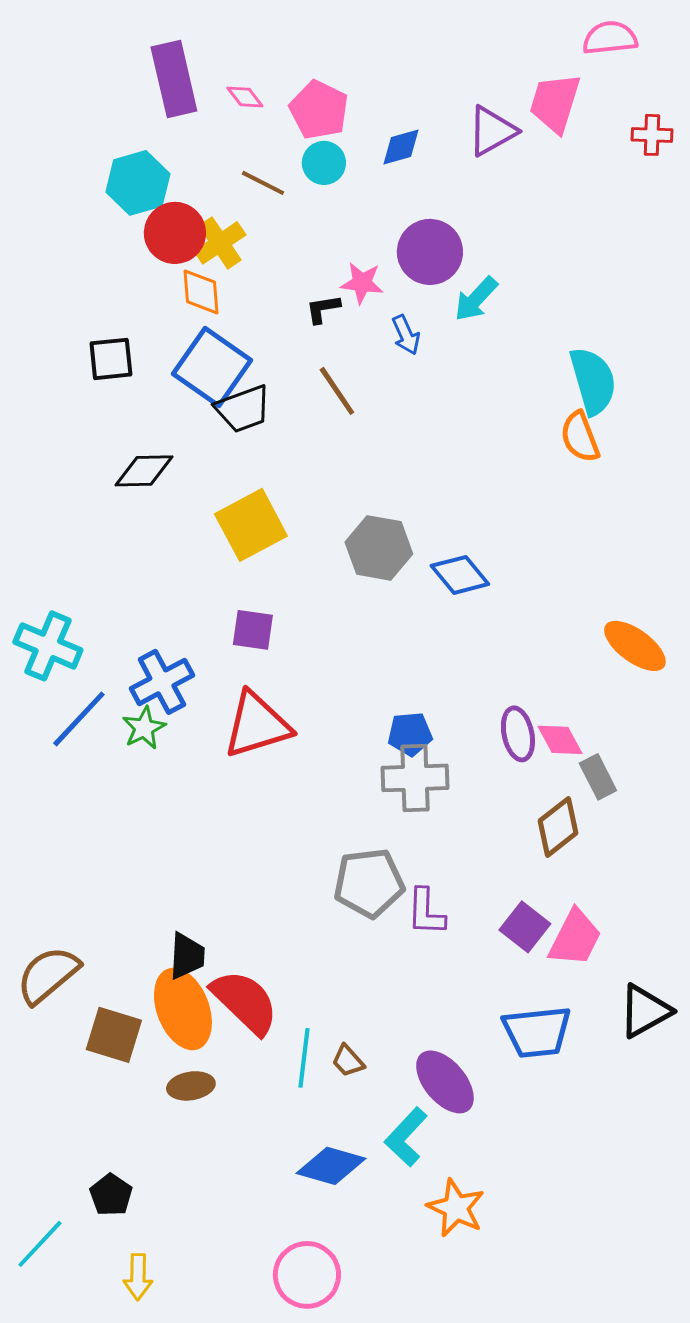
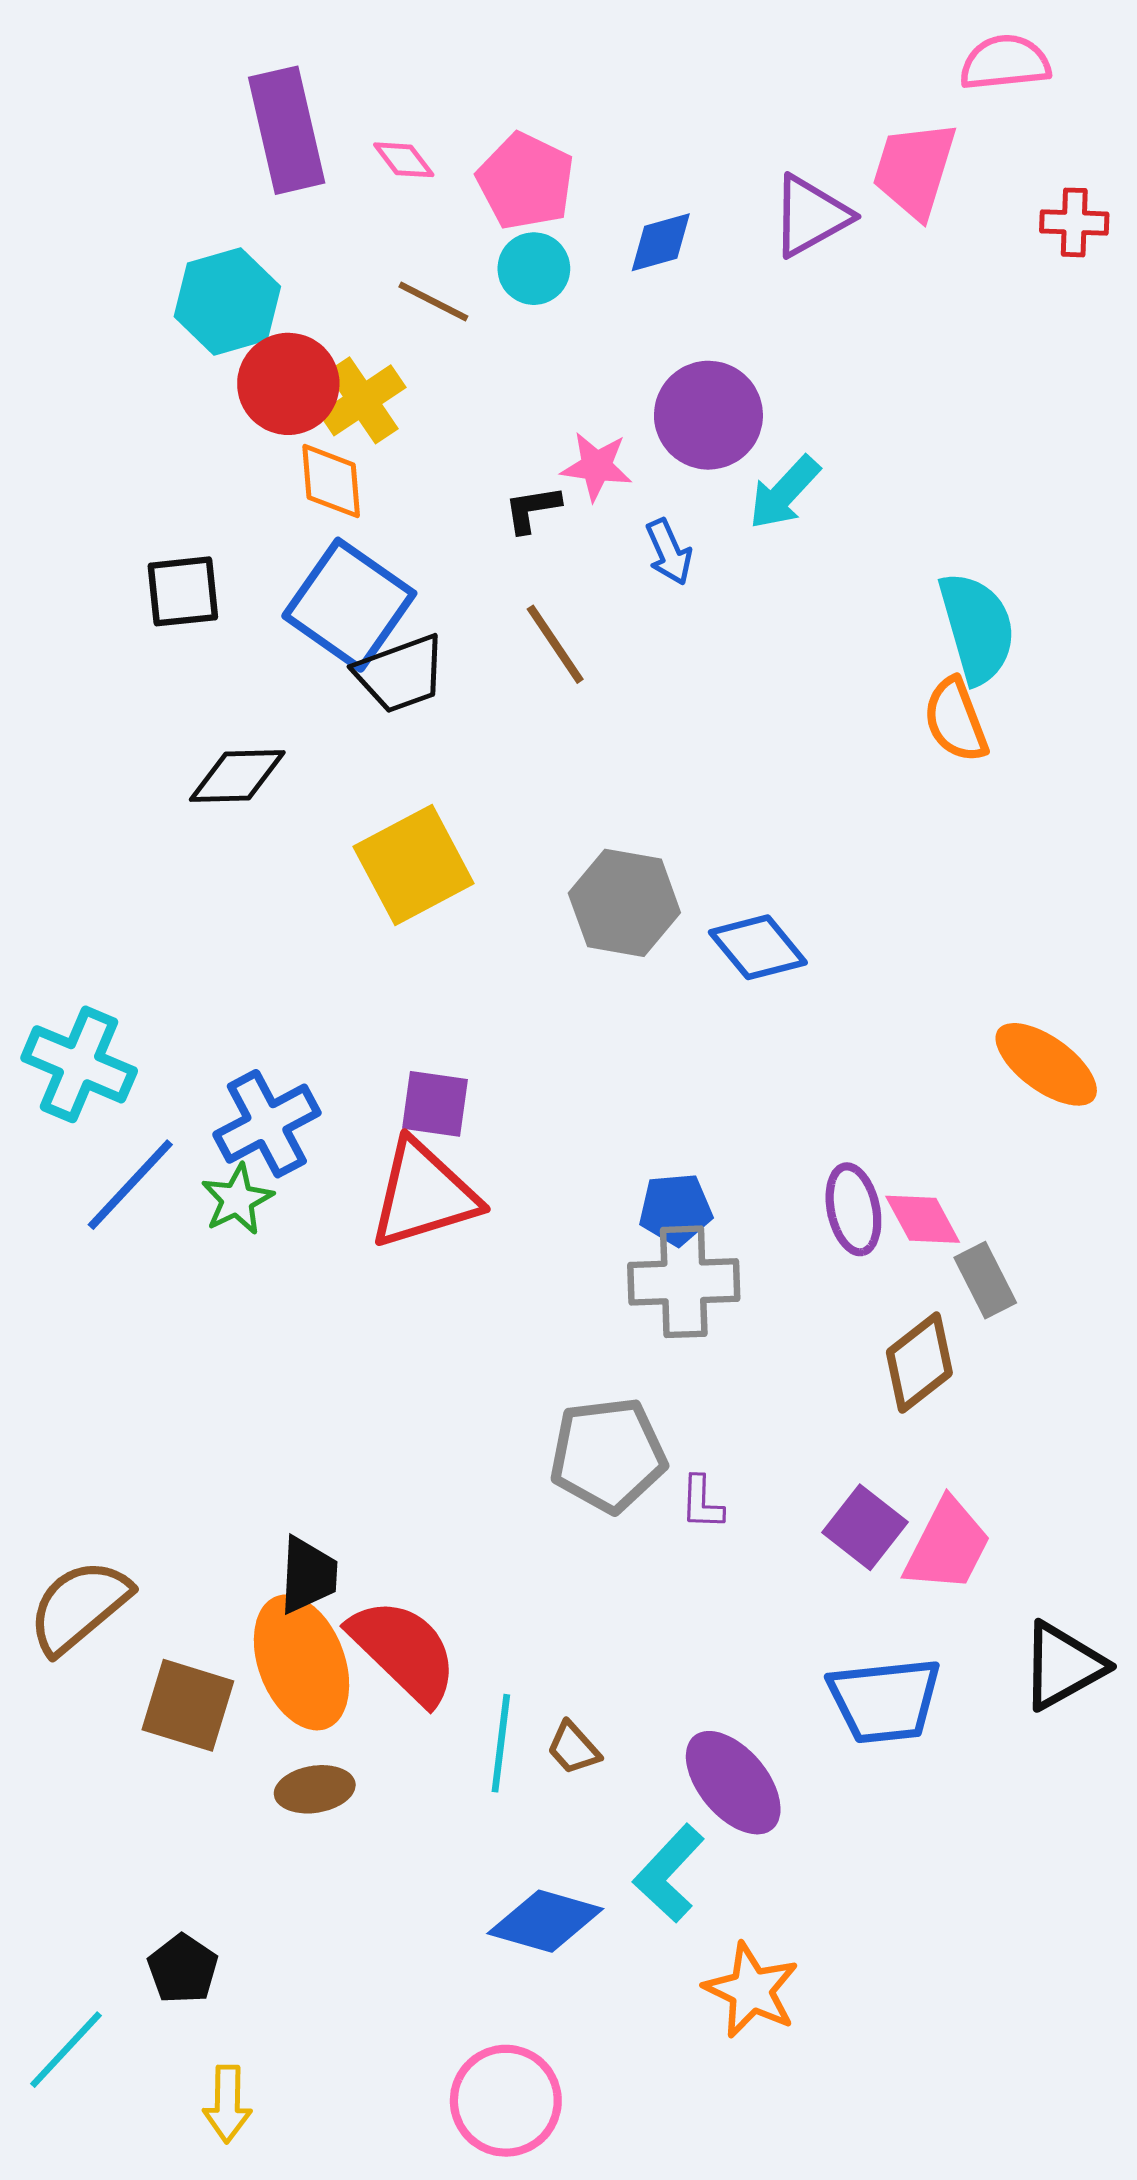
purple square: (253, 630) -> (435, 1104), moved
purple L-shape: (426, 912) -> (702, 1503), size x0.7

